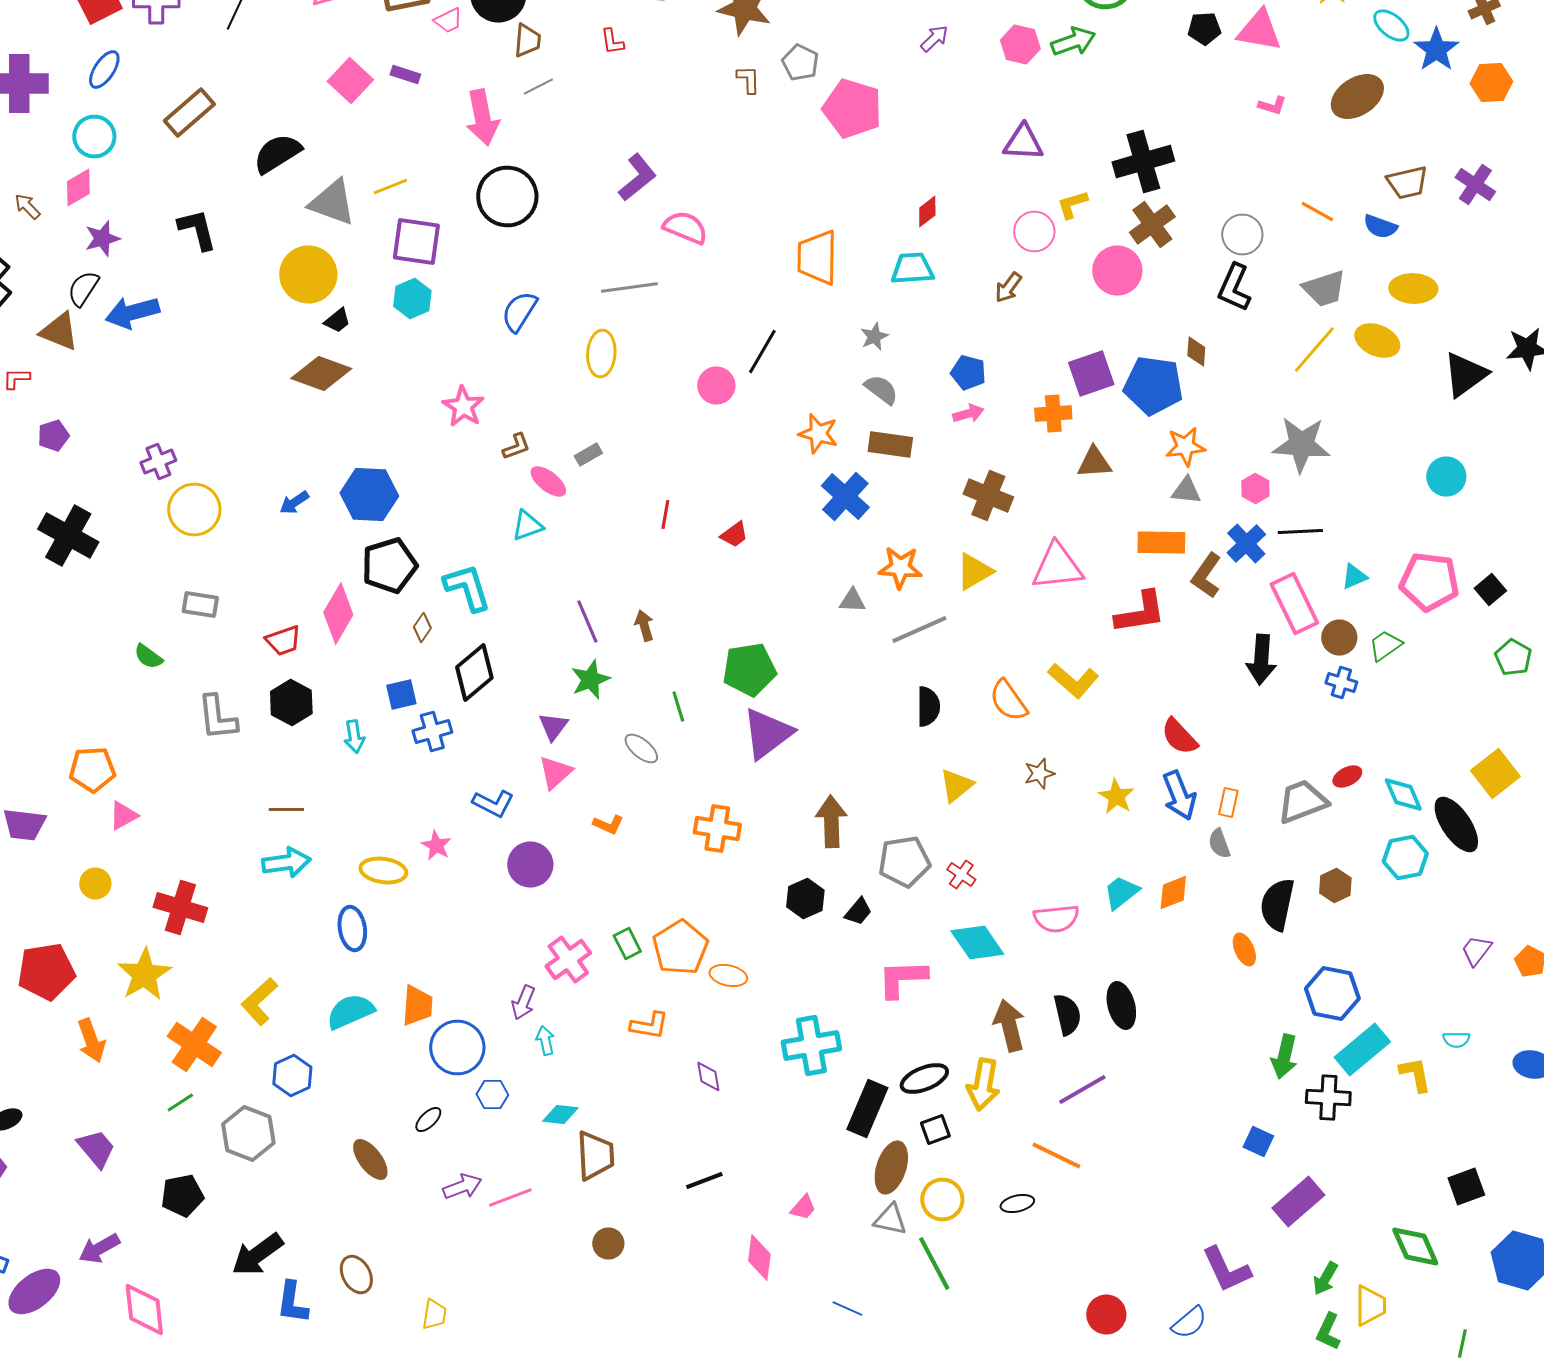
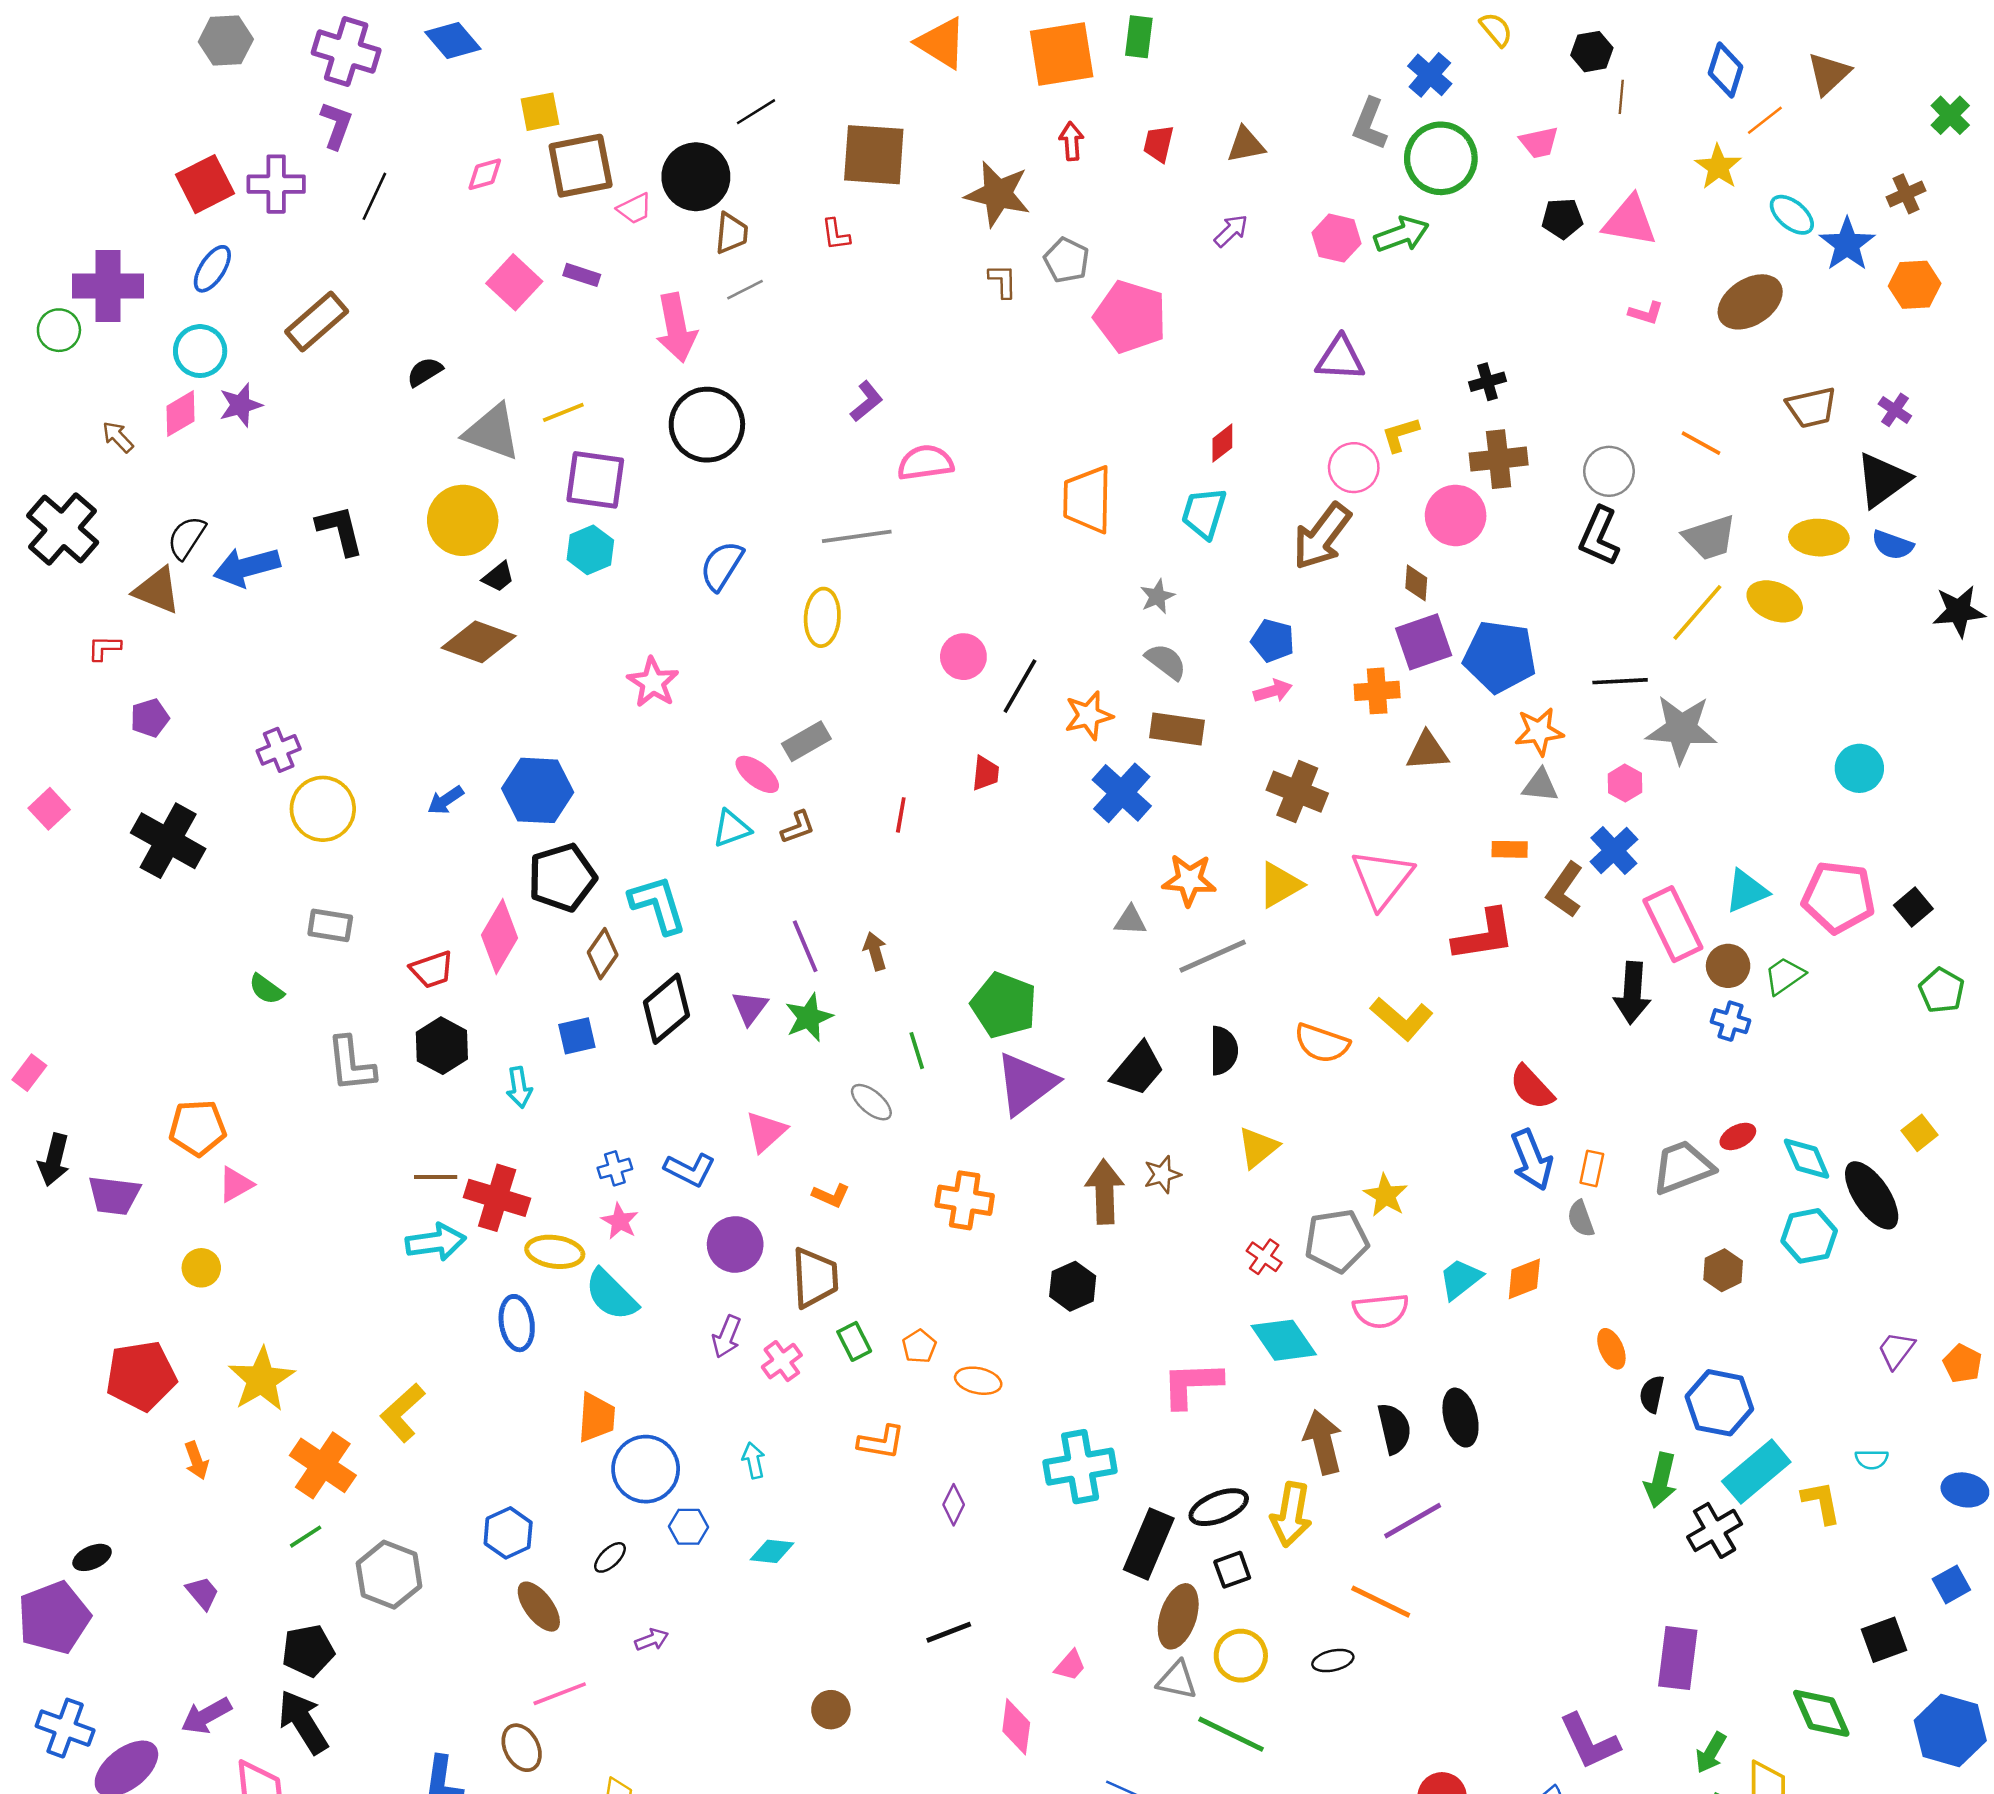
black semicircle: (277, 154) -> (425, 372), size x0.6
black cross: (1143, 162) -> (1487, 382), size x0.5
purple L-shape: (637, 178) -> (866, 401), size x0.7
purple cross: (1475, 184) -> (1895, 410), size x0.7
brown cross: (1152, 224) -> (1499, 459), turned 30
blue semicircle: (1380, 226) -> (1892, 545), moved
pink semicircle: (685, 228) -> (925, 463), turned -30
black L-shape: (197, 230) -> (340, 530), moved
purple star: (102, 238) -> (241, 405), moved
cyan trapezoid: (912, 268) -> (1204, 513), turned -69
brown arrow: (1008, 288) -> (1322, 536), size x1.8
black line: (762, 352) -> (1020, 686), moved
brown diamond: (1196, 352) -> (1416, 583), moved
black triangle: (1465, 374) -> (1883, 480), moved
orange star: (818, 434) -> (1089, 716), turned -30
brown L-shape: (516, 446) -> (798, 827), moved
gray rectangle: (588, 454) -> (806, 741), size x1.4
black line: (1300, 532) -> (1620, 681), moved
red trapezoid: (734, 534) -> (986, 773), moved, turned -48
orange rectangle: (1161, 542) -> (1510, 849), size x0.6
pink triangle: (1057, 566) -> (1382, 879), turned -46
cyan triangle: (1354, 576) -> (1746, 891), size x1.4
brown diamond: (422, 628) -> (603, 954), size x1.4
green pentagon: (749, 670) -> (1004, 1005), turned 30
orange semicircle: (1008, 700) -> (1322, 1043), turned -36
purple triangle: (553, 726) -> (750, 1008), moved
blue cross: (432, 732) -> (615, 1168), moved, size x0.7
brown star: (1039, 774) -> (1162, 1175), moved
yellow square: (1495, 774) -> (1920, 1133), size x0.6
yellow star: (1116, 796) -> (1386, 1195), moved
gray pentagon: (904, 862) -> (1337, 1241), moved
black semicircle: (1277, 904) -> (1652, 1394), moved, size x0.6
red cross: (180, 908) -> (497, 1198), moved
black trapezoid: (858, 912) -> (1138, 1069), moved, size x1.6
orange pentagon: (680, 948) -> (919, 1346), size x0.5
pink cross: (568, 960) -> (782, 1361), size x0.7
purple arrow: (523, 1002) -> (727, 1337), moved
cyan semicircle: (350, 1012) -> (611, 1295), moved, turned -111
orange arrow: (91, 1040) -> (196, 1460), size x0.7
blue hexagon: (292, 1076) -> (508, 1533), moved
purple diamond: (708, 1076) -> (954, 1505), turned 36
black cross: (1328, 1098) -> (1715, 1530), turned -33
blue square: (1258, 1142) -> (1951, 1584), moved, turned 36
purple trapezoid: (96, 1148) -> (203, 1593), size x0.7
brown trapezoid: (595, 1156) -> (815, 1278), moved
purple arrow: (462, 1186) -> (652, 1640), size x0.7
pink line: (510, 1198) -> (560, 1694), moved
purple rectangle: (1298, 1202) -> (1678, 1658), turned -42
black arrow: (257, 1254) -> (303, 1722), moved, turned 94
green line: (934, 1264) -> (1231, 1734), turned -36

